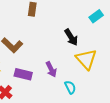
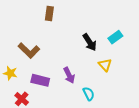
cyan rectangle: (96, 16) -> (115, 37), moved
yellow triangle: (86, 59) -> (105, 65), size x0.6

